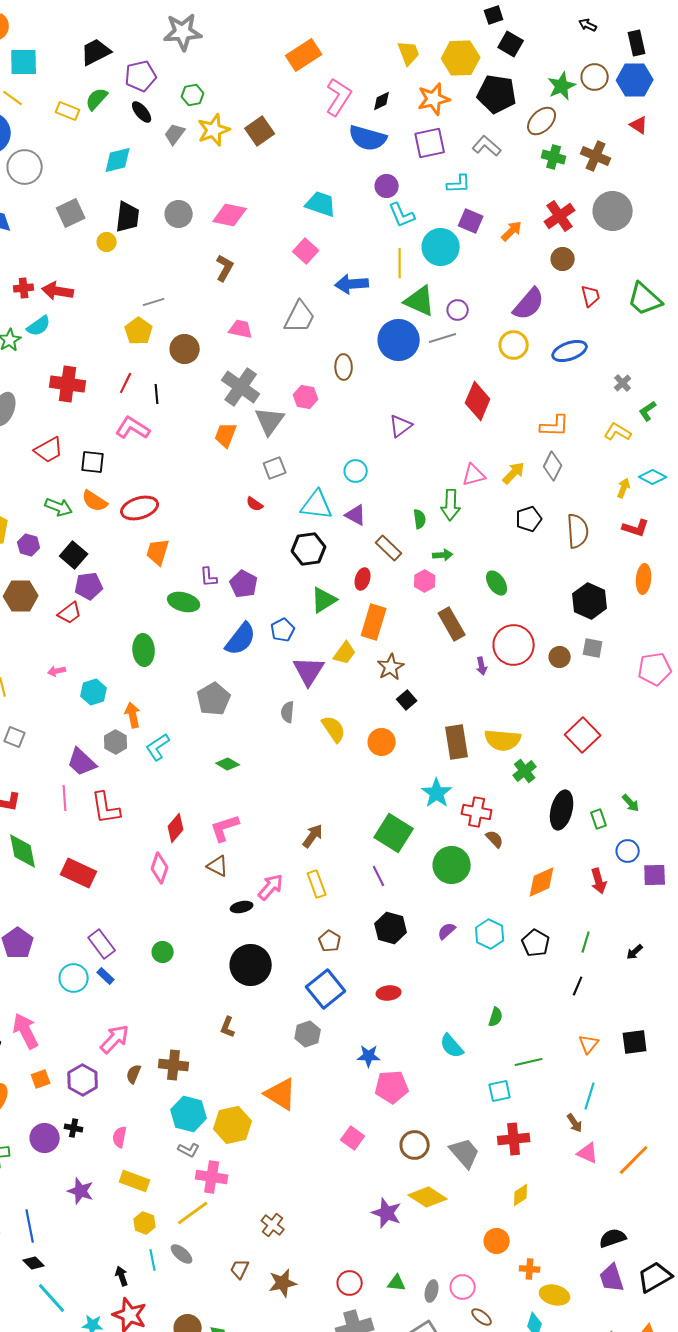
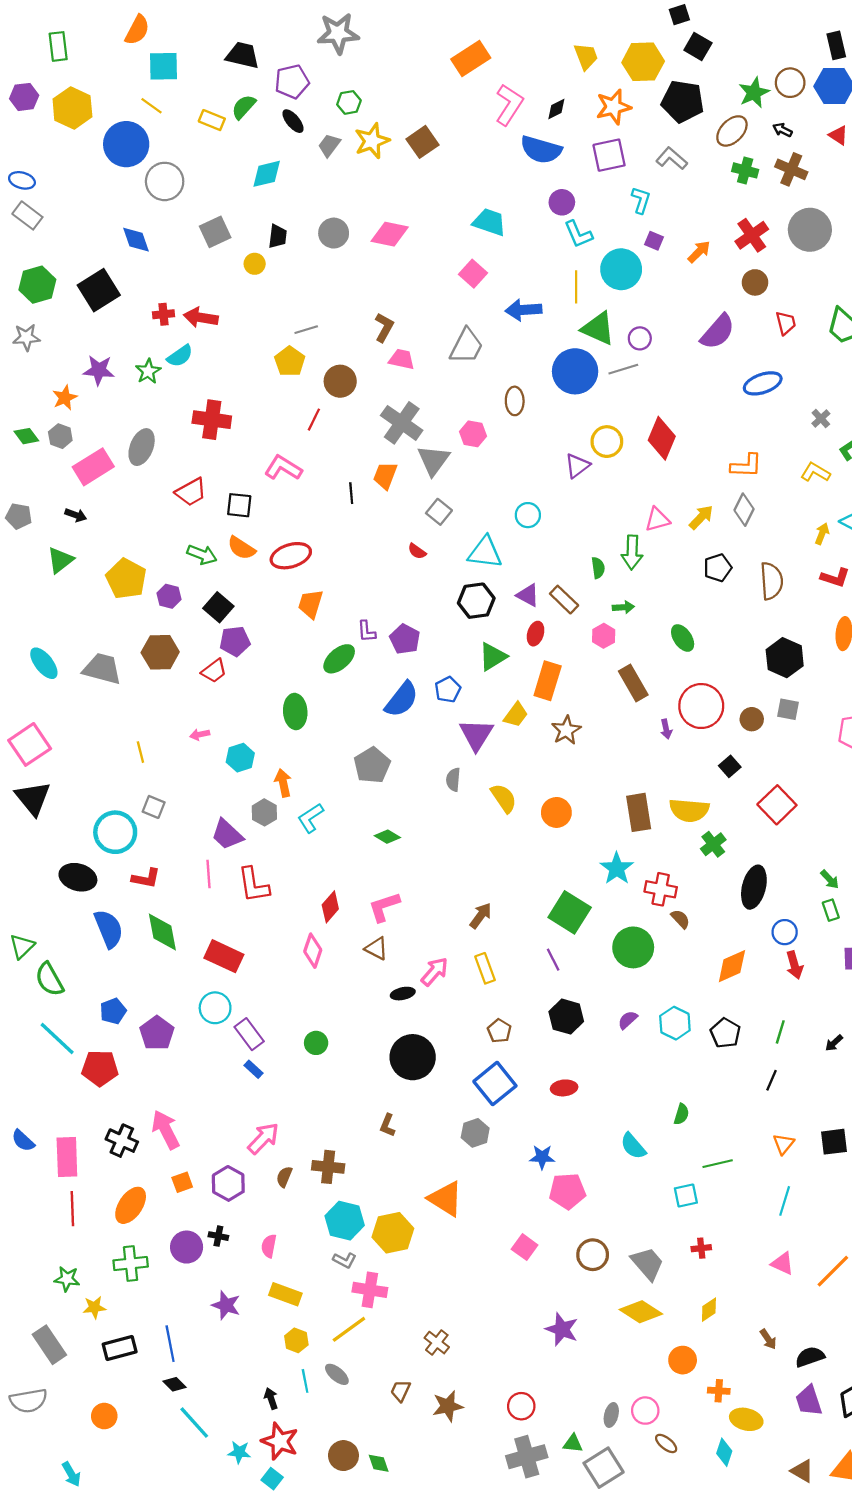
black arrow: (588, 25) -> (782, 130), moved
black trapezoid: (96, 52) -> (243, 55), turned 40
cyan L-shape: (459, 184) -> (641, 200), turned -70
black trapezoid: (128, 217) -> (278, 236), size x0.7
purple square: (471, 221) -> (654, 241), size x0.7
brown L-shape: (225, 268) -> (384, 327), moved
yellow circle: (514, 345) -> (607, 442), moved
red line: (126, 383) -> (314, 420), moved
black line: (157, 394) -> (351, 493), moved
gray square: (275, 468) -> (439, 512), turned -30
purple triangle: (356, 515) -> (528, 595), moved
green ellipse: (184, 602) -> (339, 659), turned -56
black square: (407, 700) -> (730, 766), moved
green rectangle: (599, 819) -> (831, 910), moved
blue circle: (628, 851) -> (785, 932), moved
cyan circle: (74, 978) -> (215, 1008), moved
brown arrow: (575, 1123) -> (768, 1339), moved
red cross: (514, 1139) -> (701, 1248), size x0.6
yellow diamond: (428, 1197) -> (641, 1312), moved
green triangle: (397, 1283) -> (573, 1443), moved

